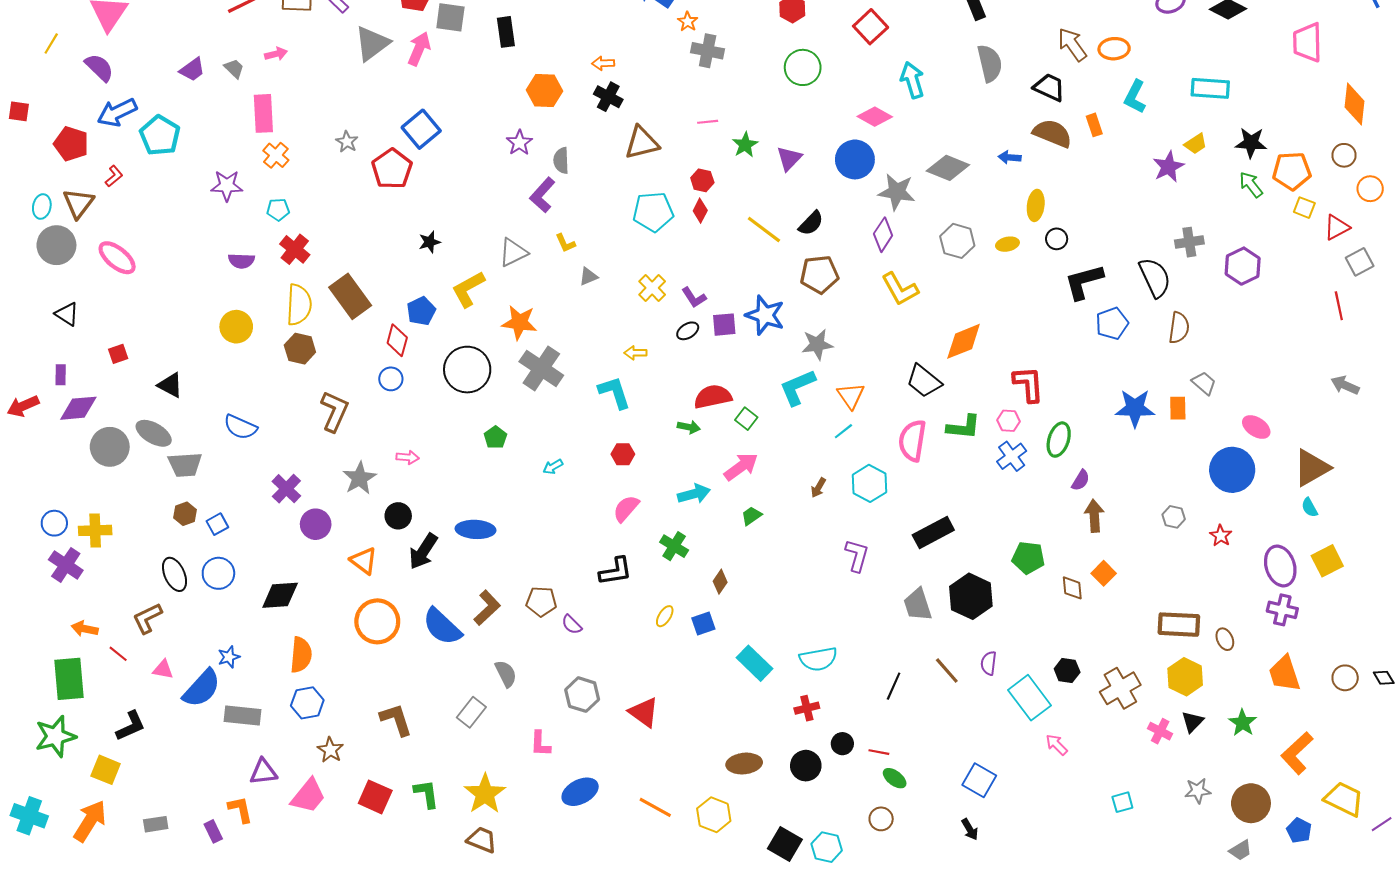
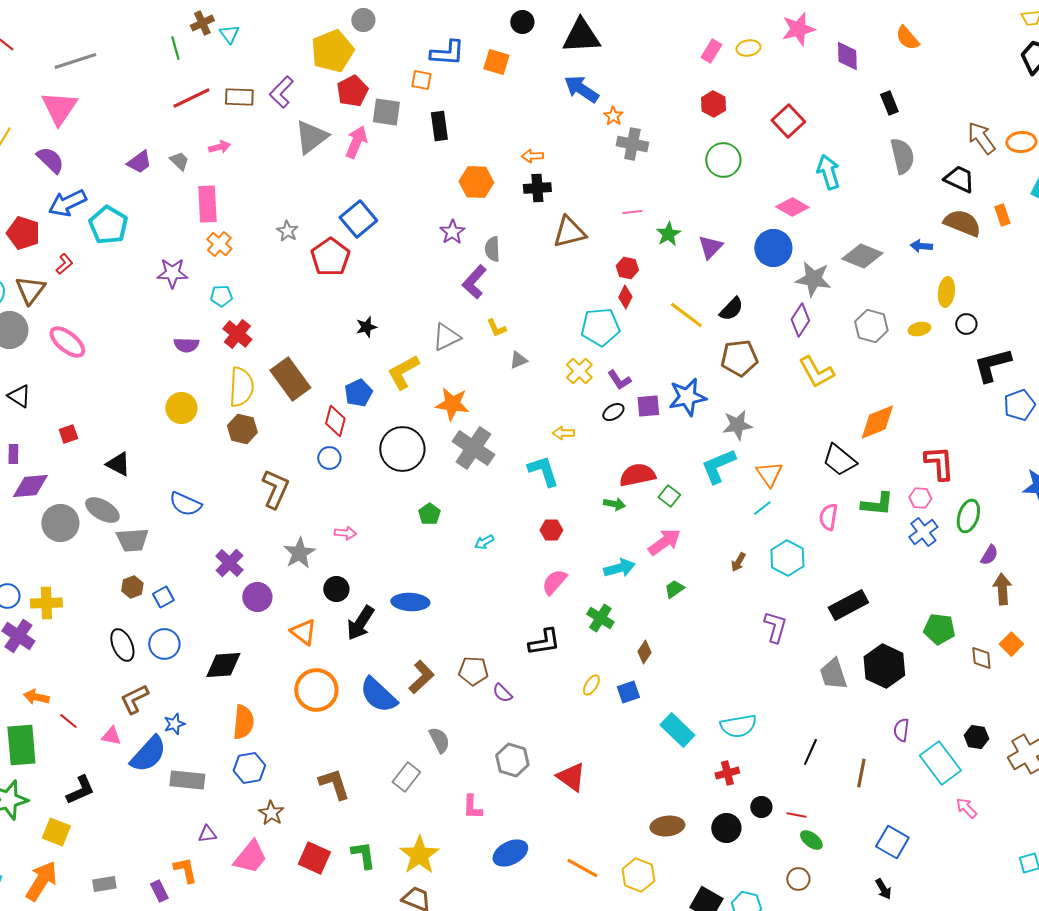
black cross: (608, 97) -> (537, 188), turned -32
cyan pentagon: (653, 212) -> (600, 327), moved
blue star: (765, 315) -> (687, 397), turned -30
pink semicircle: (912, 441) -> (828, 517), size x0.7
brown L-shape: (147, 618) -> (134, 699), moved
brown line: (947, 671) -> (861, 773), moved, turned 52
purple triangle: (263, 772) -> (207, 834), size x0.7

